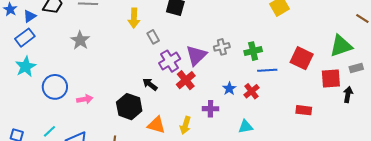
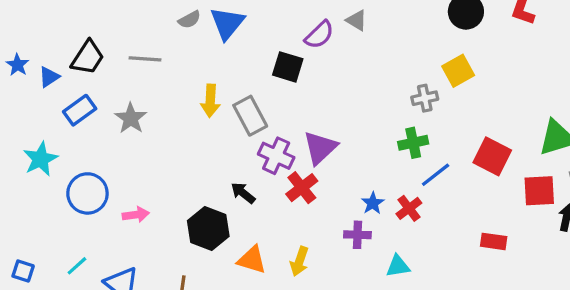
yellow arrow: (134, 18) -> (210, 101), moved
gray rectangle: (153, 37) -> (250, 116), size x1.6
blue rectangle: (25, 38) -> (80, 110), moved
gray cross: (222, 47) -> (425, 98), moved
purple cross: (170, 61) -> (276, 156), turned -35
blue line: (267, 70) -> (436, 175), turned -36
purple cross: (210, 109) -> (357, 235), moved

